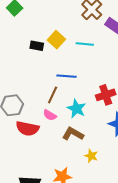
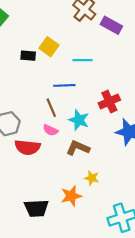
cyan line: (85, 44) -> (82, 60), moved
brown line: (53, 95) -> (51, 108), turned -42
yellow star: (91, 156) -> (92, 178), moved

